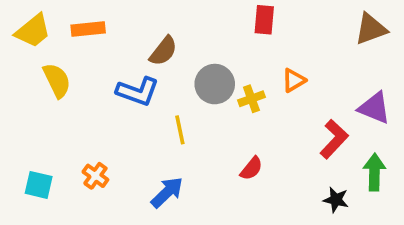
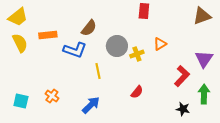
orange rectangle: (88, 29) -> (48, 35), moved
yellow semicircle: (57, 80) -> (20, 43), moved
purple triangle: (374, 108) -> (204, 59), turned 42

